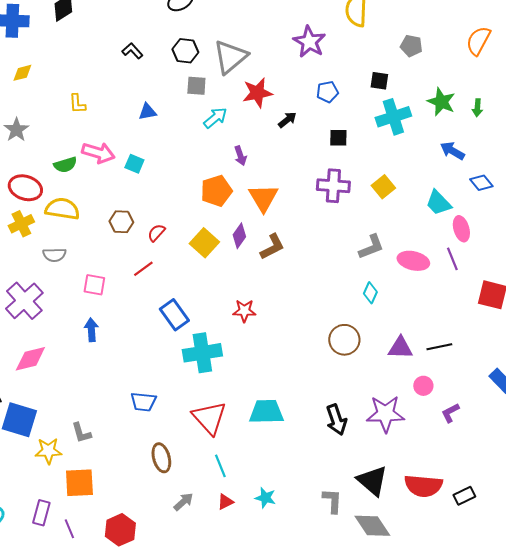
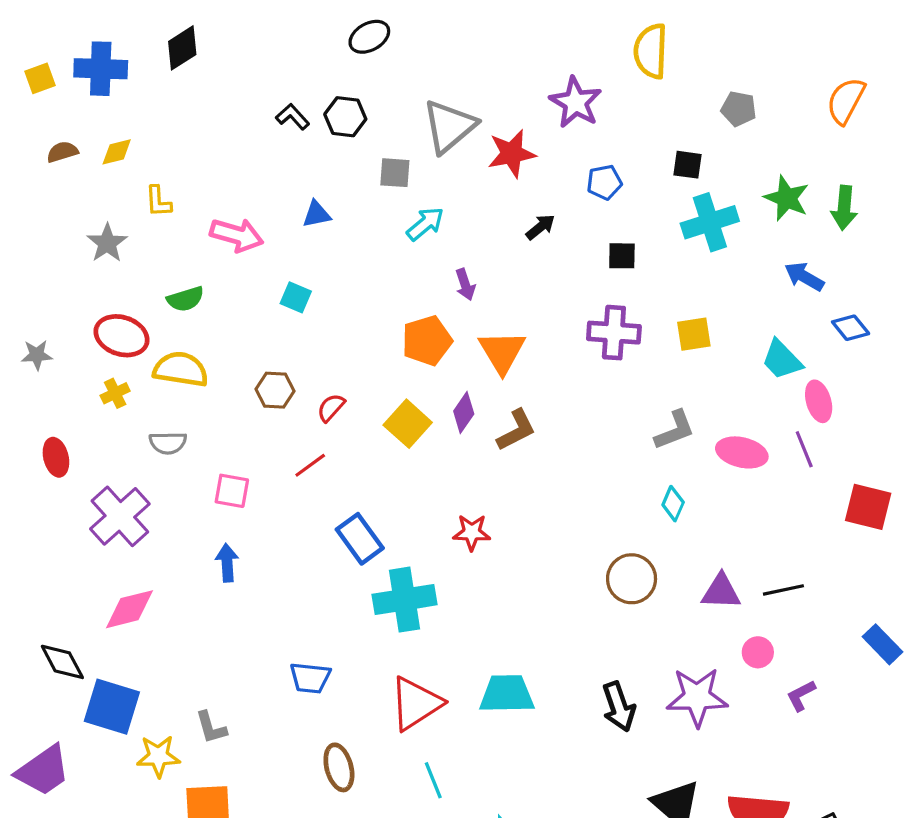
black hexagon: (185, 51) -> (345, 117), moved
red star: (257, 93) -> (512, 153), moved
yellow L-shape: (77, 104) -> (158, 201), moved
green arrow: (477, 108) -> (844, 208), size x1.5
pink arrow: (98, 153) -> (237, 235), moved
yellow square: (383, 187) -> (694, 334), turned 30
yellow cross: (21, 224) -> (115, 393), size x0.7
red triangle: (209, 418) -> (416, 703), turned 39

